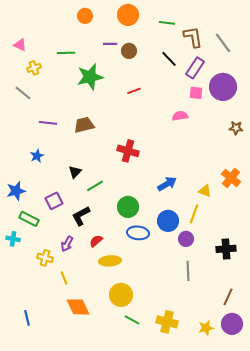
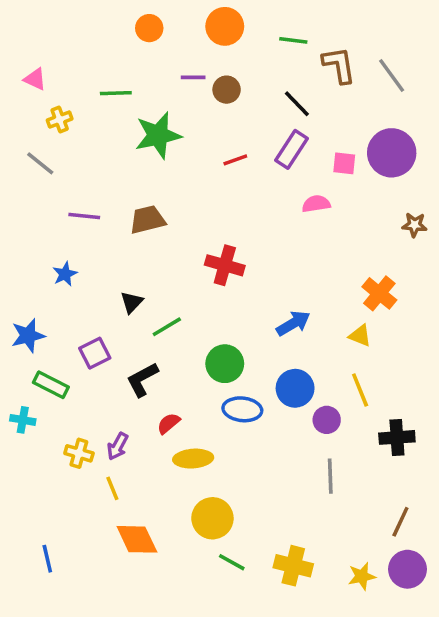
purple rectangle: (195, 68) -> (292, 149), moved
orange cross: (231, 178) -> (379, 293), moved
yellow line: (194, 214) -> (360, 390), moved, turned -42
purple arrow: (67, 244) -> (118, 446), moved

